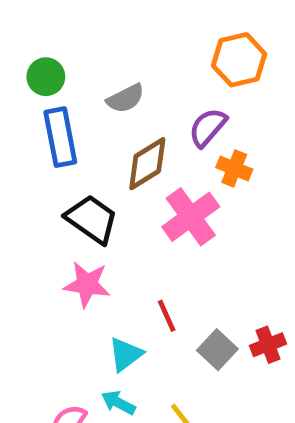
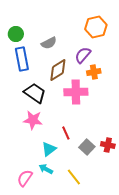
orange cross: (234, 168) -> (94, 72), turned -32
pink cross: (191, 217) -> (76, 92), turned 35
red cross: (268, 345) -> (108, 145), turned 32

